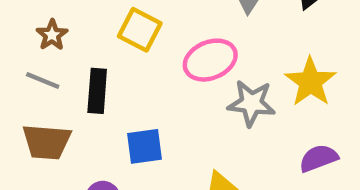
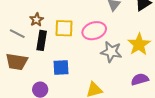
yellow square: (140, 30) -> (64, 28), moved, turned -30
brown star: (52, 35) -> (37, 20), moved

